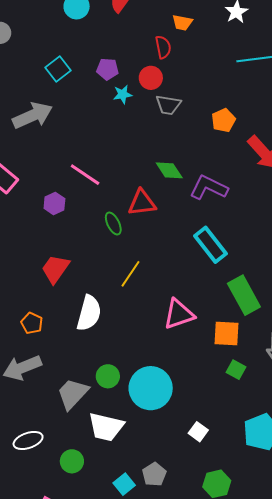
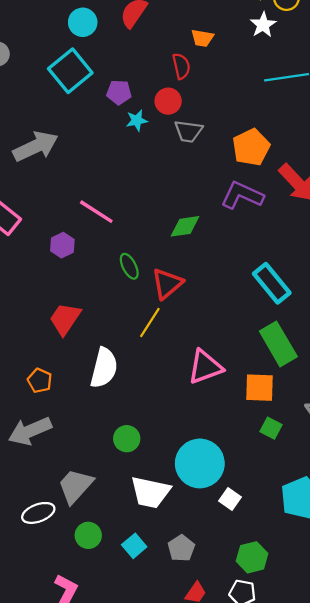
cyan square: (58, 69) -> (70, 71), moved, size x1.5
orange pentagon: (224, 120) -> (251, 147), size x1.4
green diamond: (169, 170) -> (185, 226), moved, turned -64
purple L-shape: (209, 188) -> (242, 195), moved
red triangle: (142, 203) -> (167, 284), moved, turned -32
cyan rectangle: (211, 245) -> (272, 283), moved
cyan circle: (151, 388) -> (200, 463), moved
gray trapezoid: (73, 394) -> (75, 486), moved
white trapezoid: (106, 427) -> (150, 492), moved
cyan square: (124, 484) -> (134, 546), moved

